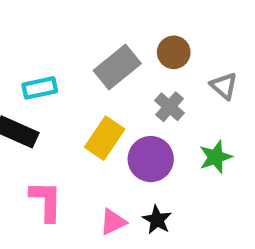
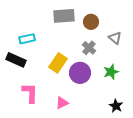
gray rectangle: (117, 67) -> (64, 16), moved, turned 35
black star: (157, 220) -> (116, 106), moved

